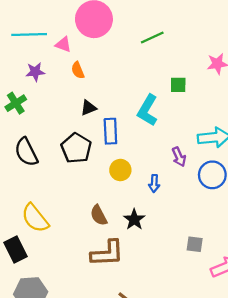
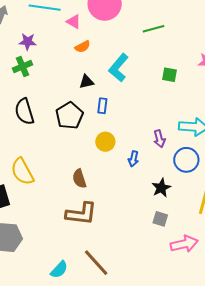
orange semicircle: (78, 70) -> (83, 47), turned -105
purple star: (35, 72) -> (28, 42), moved
cyan L-shape: (147, 110) -> (119, 68), moved
blue rectangle: (110, 131) -> (102, 106), size x0.7
black star: (134, 219) -> (161, 188), moved

